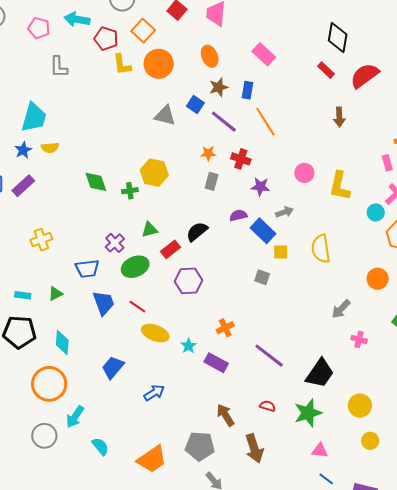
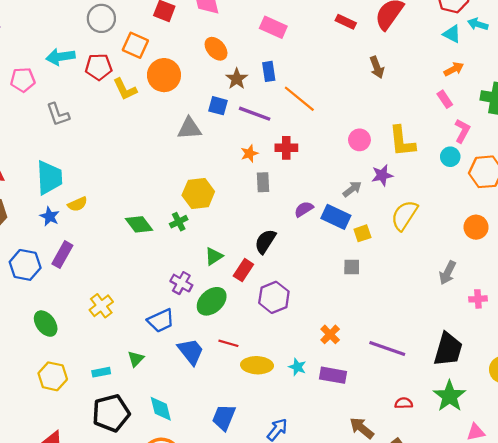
purple star: (260, 187) -> (382, 175), moved
yellow semicircle: (321, 249) -> (404, 215), turned 60

